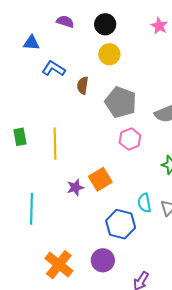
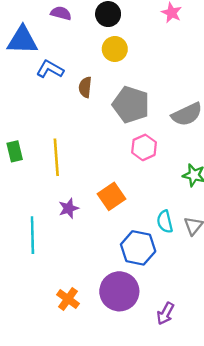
blue triangle: (31, 43) -> (22, 40), size x1.6
purple star: (75, 187) -> (69, 208), moved
purple circle: (103, 260) -> (119, 291), size x1.4
orange cross: (59, 265) -> (68, 299), size x0.7

